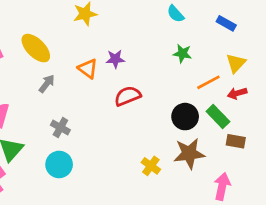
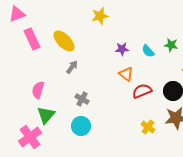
cyan semicircle: (176, 14) -> (148, 51), moved
orange triangle: (88, 69) -> (126, 74), moved
red semicircle: (128, 96) -> (142, 91), moved

